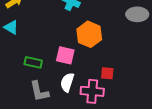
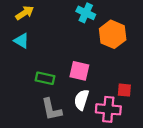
orange hexagon: (89, 34) -> (113, 34), moved

